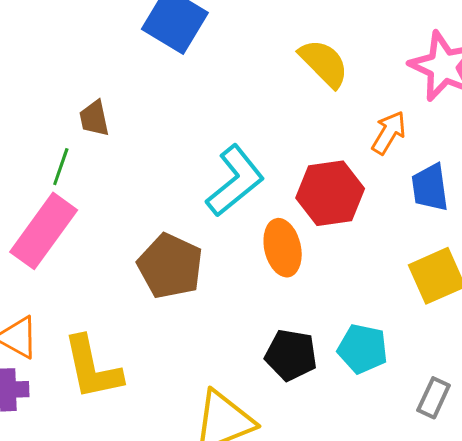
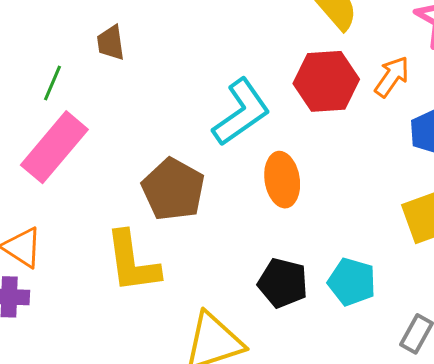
green line: (61, 167) -> (53, 83), moved
red hexagon: (330, 193) -> (326, 81), moved
yellow L-shape: (92, 368) -> (132, 262), moved

